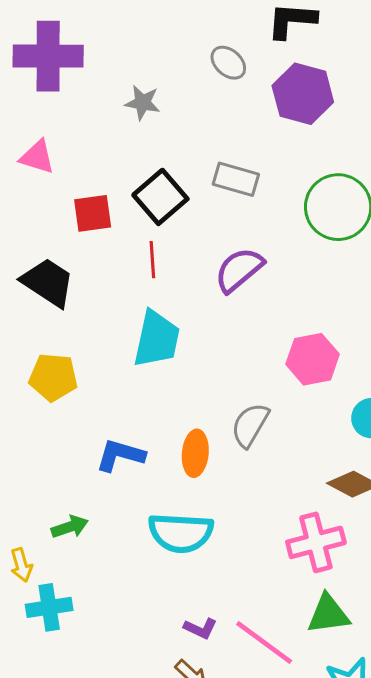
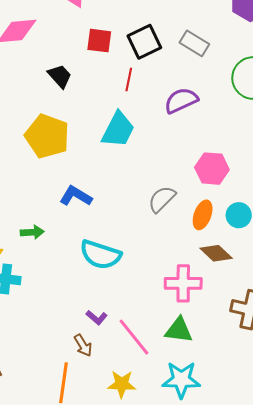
black trapezoid: (48, 282) -> (60, 76), size x0.7
yellow pentagon: (53, 377) -> (47, 136), size x1.4
orange ellipse: (195, 453) -> (203, 215), moved

